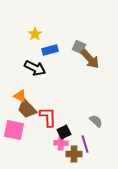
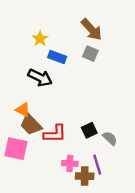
blue rectangle: (50, 50) -> (57, 57), turned 35
brown arrow: (90, 59) -> (92, 30), moved
red L-shape: (48, 117) -> (55, 134), turned 90
black square: (64, 132) -> (89, 130), moved

